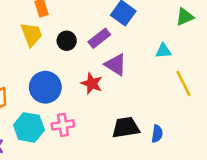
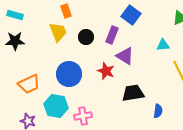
purple rectangle: (99, 38) -> (112, 35), turned -30
pink cross: (63, 125) -> (83, 116), moved
black trapezoid: (126, 127) -> (133, 93), moved

